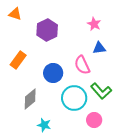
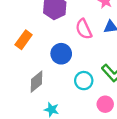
pink semicircle: (82, 65) -> (84, 29), moved
cyan circle: (74, 98) -> (84, 81), size x0.7

